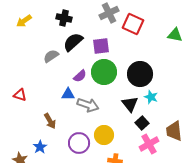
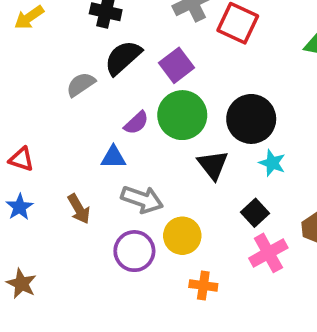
purple square: (101, 46) -> (177, 65), turned -30
black triangle: (130, 104) -> (213, 165), moved
gray arrow: (88, 105) -> (142, 199), moved
blue star: (40, 147) -> (20, 207), moved

